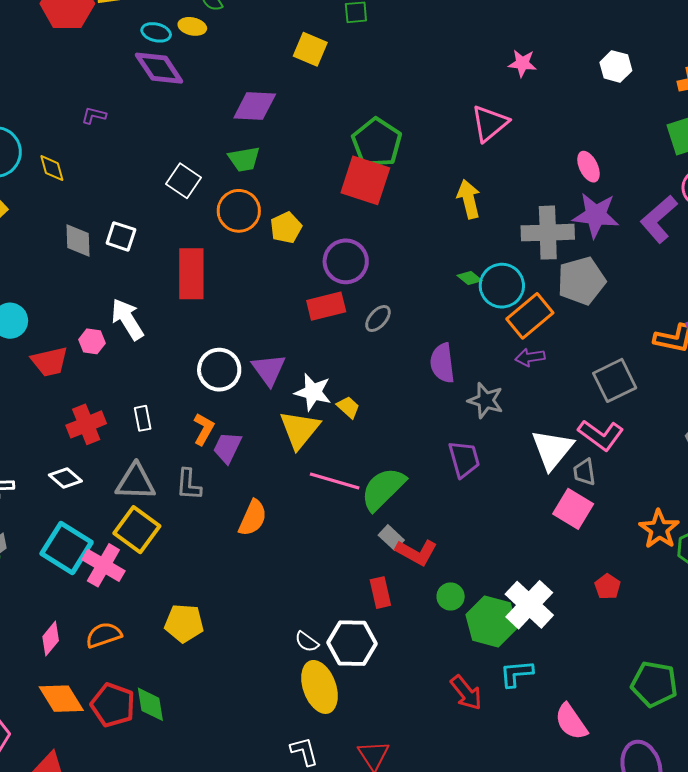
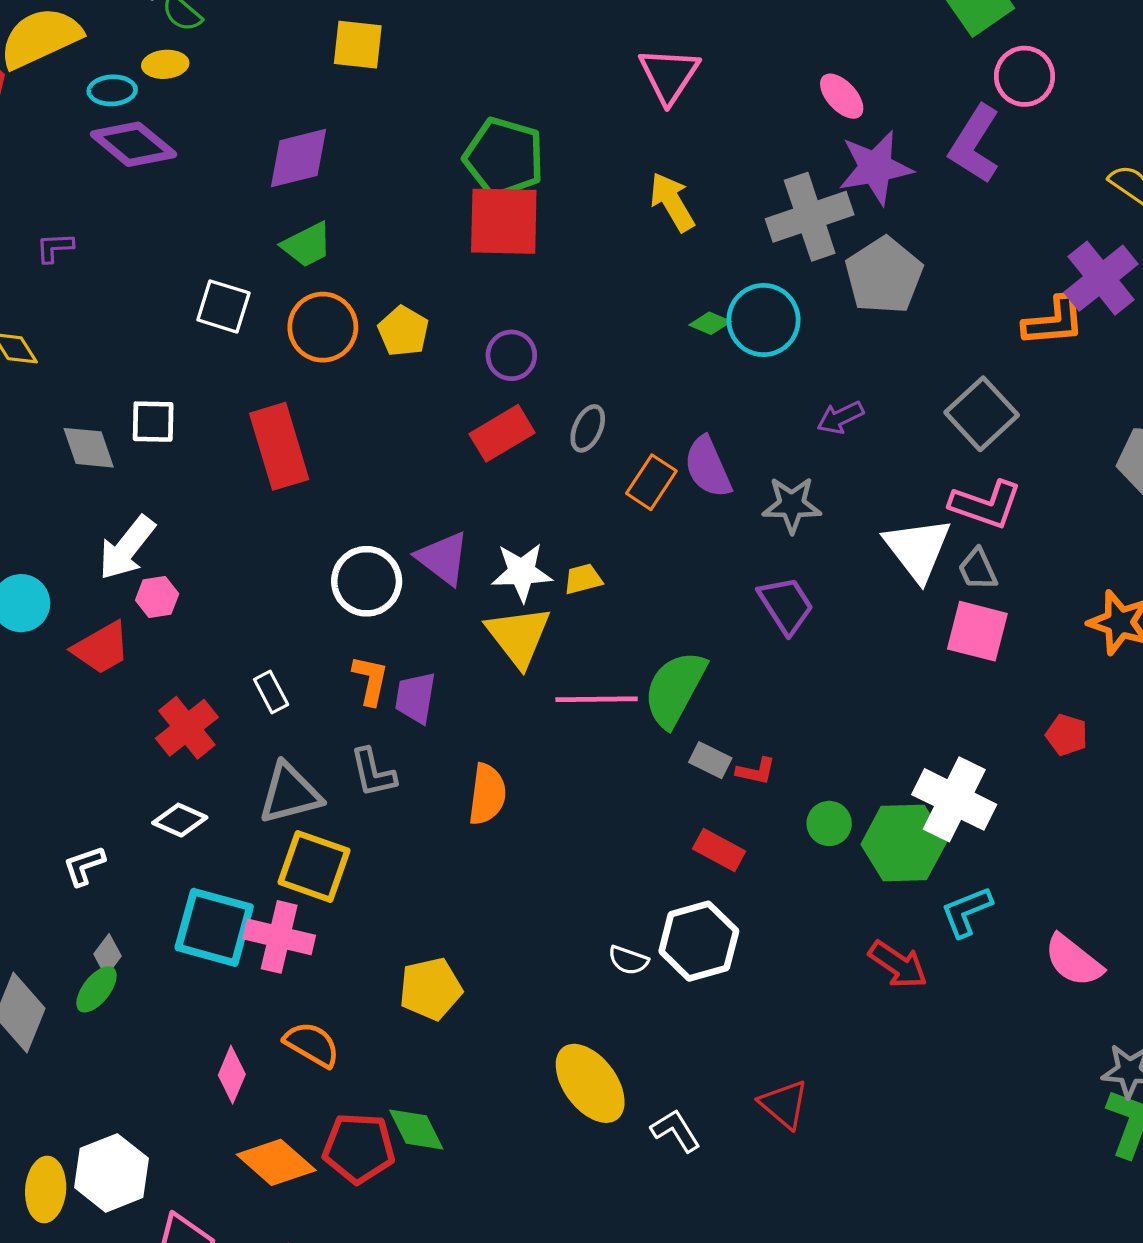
purple circle: (346, 261) -> (511, 355), size x0.7
orange rectangle: (530, 316) -> (651, 482), moved, size x0.7
white arrow: (127, 319) -> (127, 548), moved, turned -93
yellow trapezoid: (348, 407) -> (583, 579), turned -40
red L-shape: (416, 552) -> (756, 771), size x0.6
red rectangle: (380, 593) -> (719, 850), turned -32
orange semicircle: (104, 635) -> (312, 1044), turned 66
yellow ellipse: (319, 687) -> (590, 1083), moved

